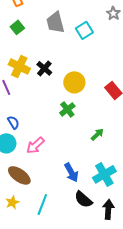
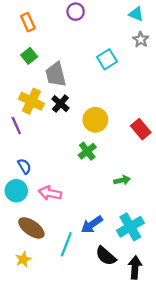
gray trapezoid: (55, 22) -> (56, 74), moved
green arrow: (97, 134) -> (122, 180), turned 32
pink arrow: (35, 145) -> (50, 193), turned 54
blue arrow: (71, 172) -> (92, 224), turned 84
cyan line: (42, 204) -> (66, 244), moved

